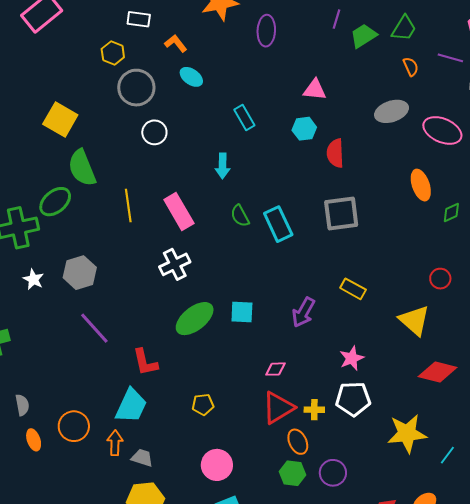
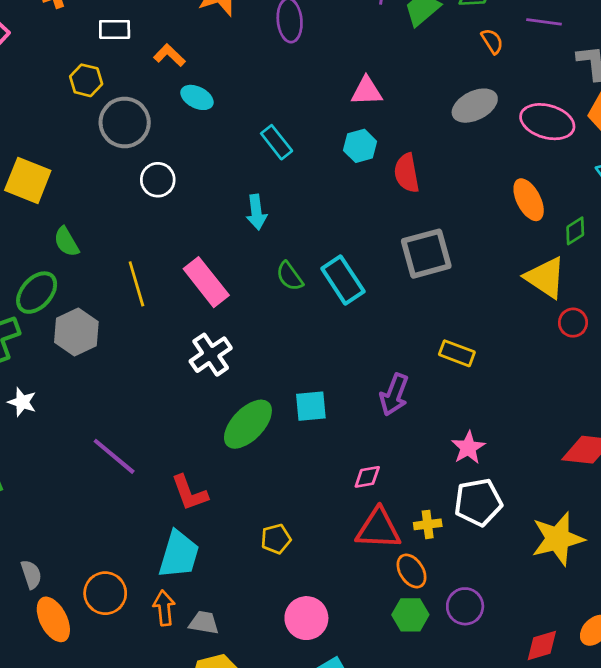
green semicircle: (82, 168) -> (66, 242), size x0.6
gray hexagon: (80, 273) -> (76, 332), moved
yellow triangle: (414, 320) -> (545, 278), moved
red triangle: (278, 408) -> (378, 529), turned 42
orange ellipse: (34, 440) -> (53, 619), size x1.5

